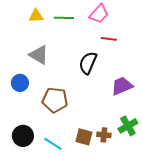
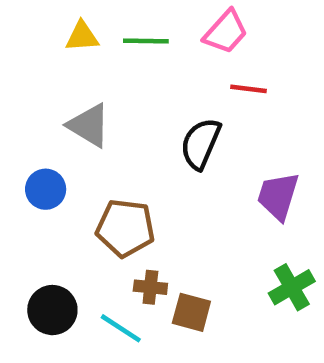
purple trapezoid: (122, 86) -> (278, 196), turned -50
brown cross: (104, 135) -> (150, 287), moved

